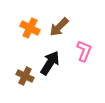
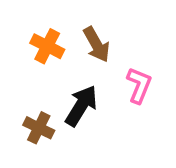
brown arrow: (59, 27) -> (97, 45), turned -75

